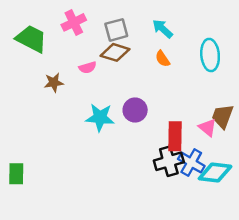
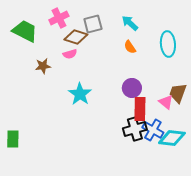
brown diamond: (115, 52) -> (76, 37), moved
purple circle: (135, 110) -> (132, 88), moved
cyan star: (100, 118) -> (80, 94), turned 30

